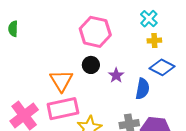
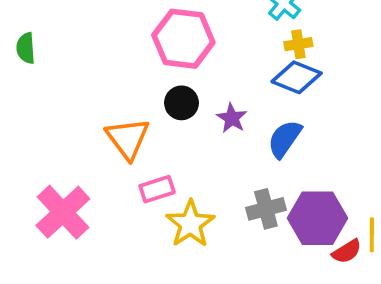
blue diamond: (162, 67) -> (297, 77), moved
blue semicircle: (142, 89) -> (285, 139), turned -150
pink rectangle: (63, 109) -> (157, 189), moved, size x0.6

